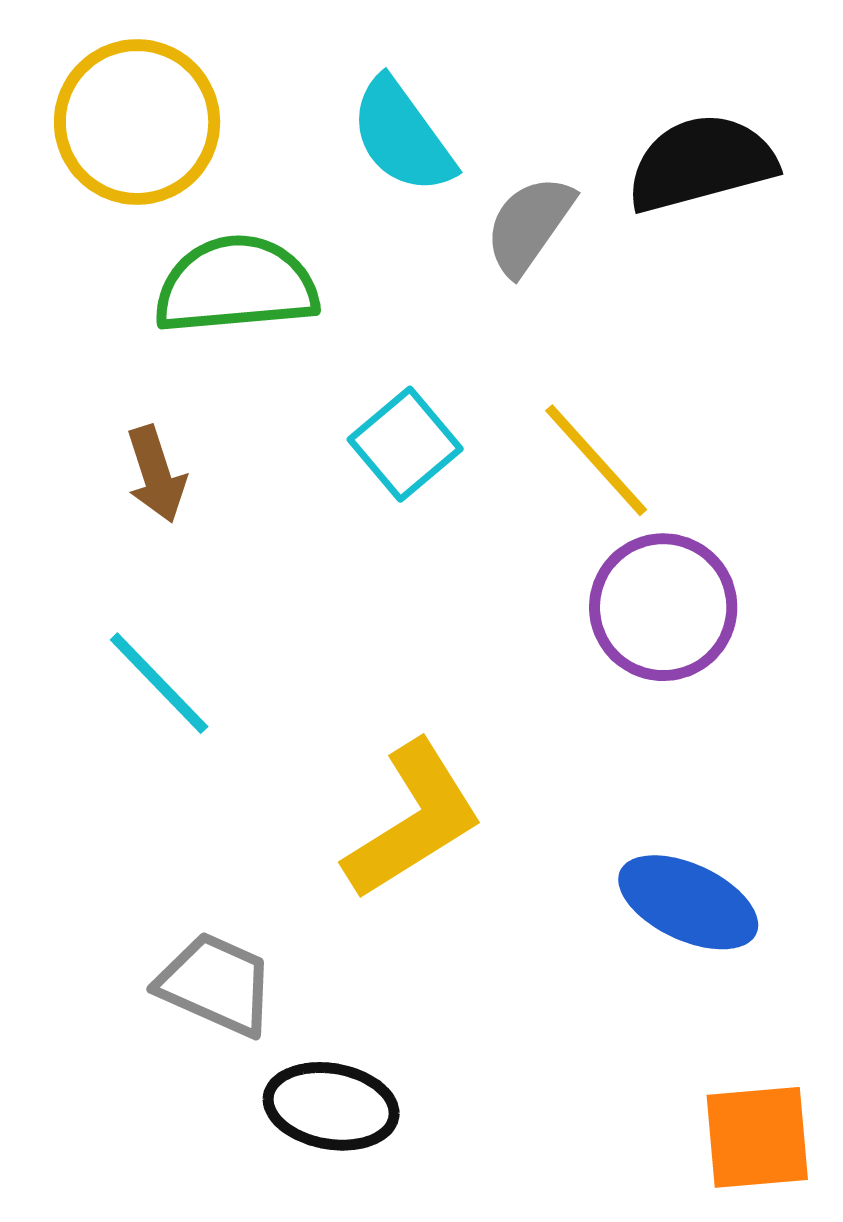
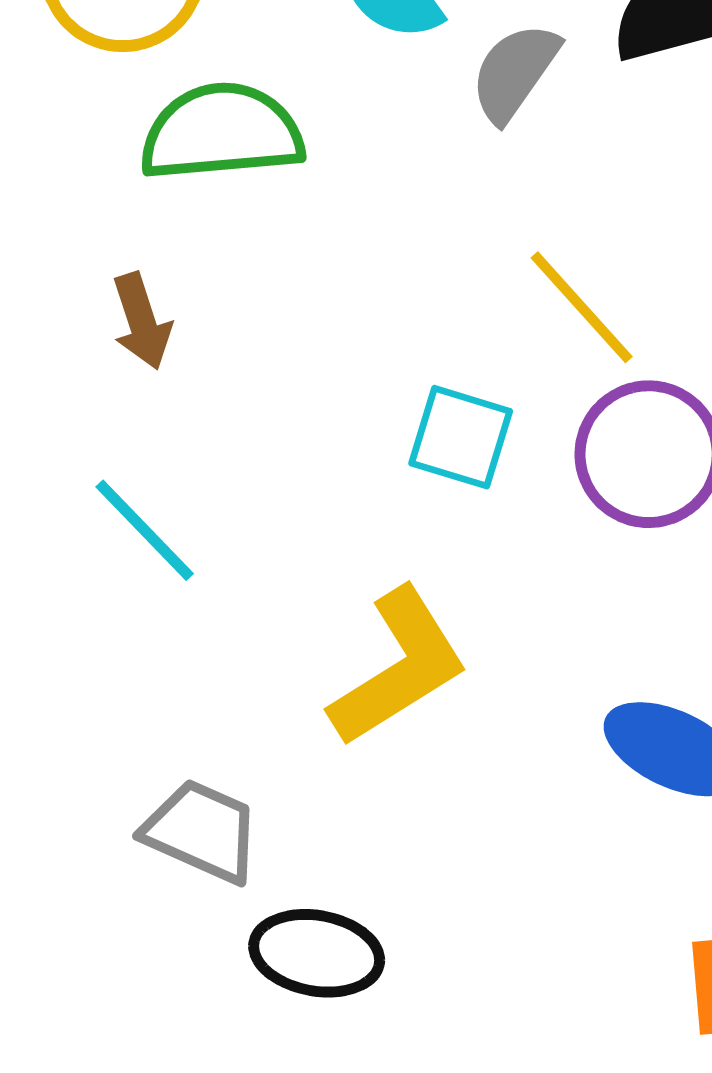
cyan square: (405, 444) -> (461, 437), moved, turned -33

